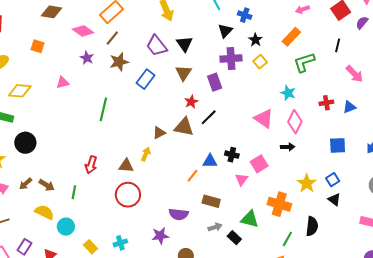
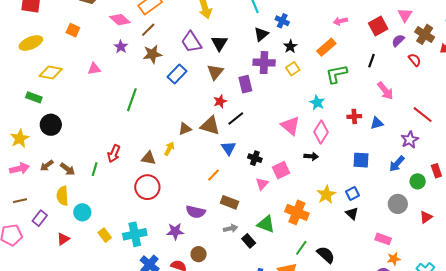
blue triangle: (210, 161) -> (229, 148), moved, turned 49
green line: (74, 192) -> (95, 169), moved
yellow semicircle: (44, 212) -> (62, 196), turned -126
black semicircle: (312, 226) -> (326, 255), moved, turned -60
cyan cross: (120, 243) -> (135, 234), size x1.6
purple rectangle: (24, 247) -> (40, 218), moved

